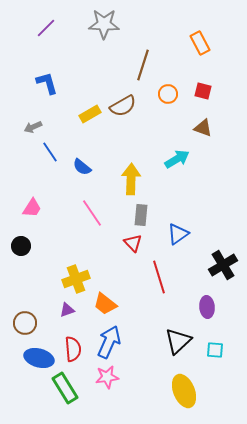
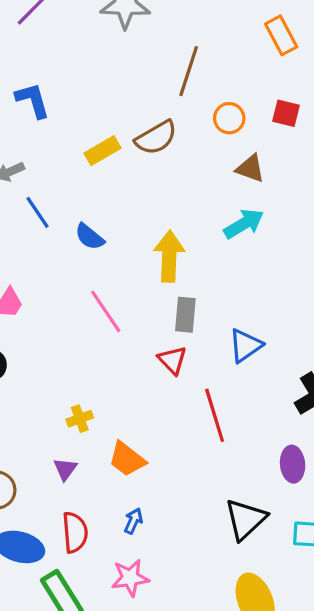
brown triangle: (203, 128) -> (250, 169), moved
yellow cross: (76, 279) -> (80, 419), size x0.6
purple triangle: (67, 310) -> (65, 469), turned -35
blue arrow: (109, 342) -> (133, 521), size x0.5

